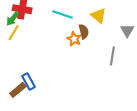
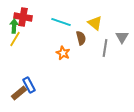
green arrow: (13, 19) -> (14, 26), turned 144
orange star: (74, 39) -> (63, 53), moved
gray line: (112, 56) -> (105, 48), moved

